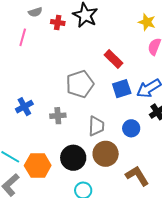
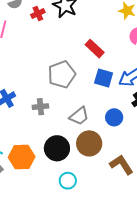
red cross: (58, 22) -> (38, 13), turned -32
blue square: (122, 89) -> (104, 78), turned 36
gray trapezoid: (96, 126) -> (79, 116), turned 50

